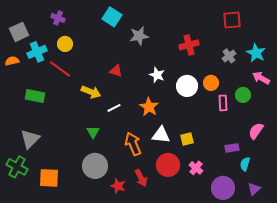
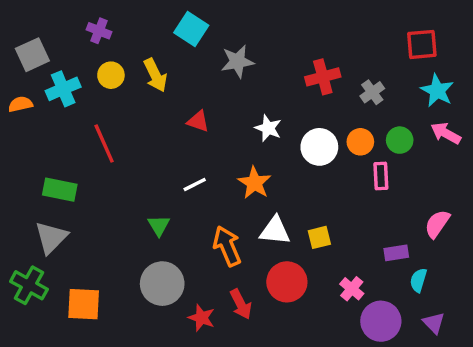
red square: (232, 20) -> (422, 44), moved
gray cross: (229, 56) -> (372, 92), moved
red line: (60, 69) -> (104, 144), moved, turned 30
yellow arrow: (91, 92) -> (155, 75), moved, turned 42
green circle: (243, 95) -> (400, 140), moved
green rectangle: (35, 96) -> (60, 190), moved
pink cross: (196, 168) -> (352, 289), moved
purple triangle: (254, 189) -> (434, 323), turned -32

